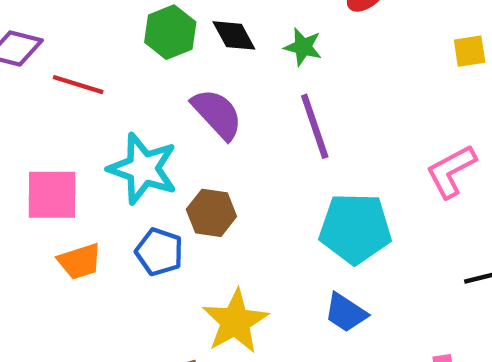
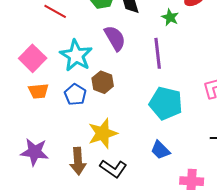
green star: (303, 47) -> (170, 17), moved
pink square: (52, 195) -> (33, 58), turned 32
blue trapezoid: (346, 313) -> (160, 150), moved

